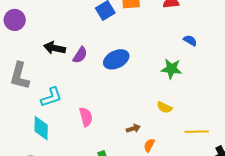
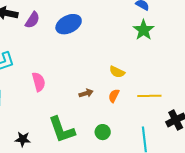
green star: (171, 69) -> (144, 30), moved, turned 30
orange semicircle: (149, 145) -> (114, 96), moved

